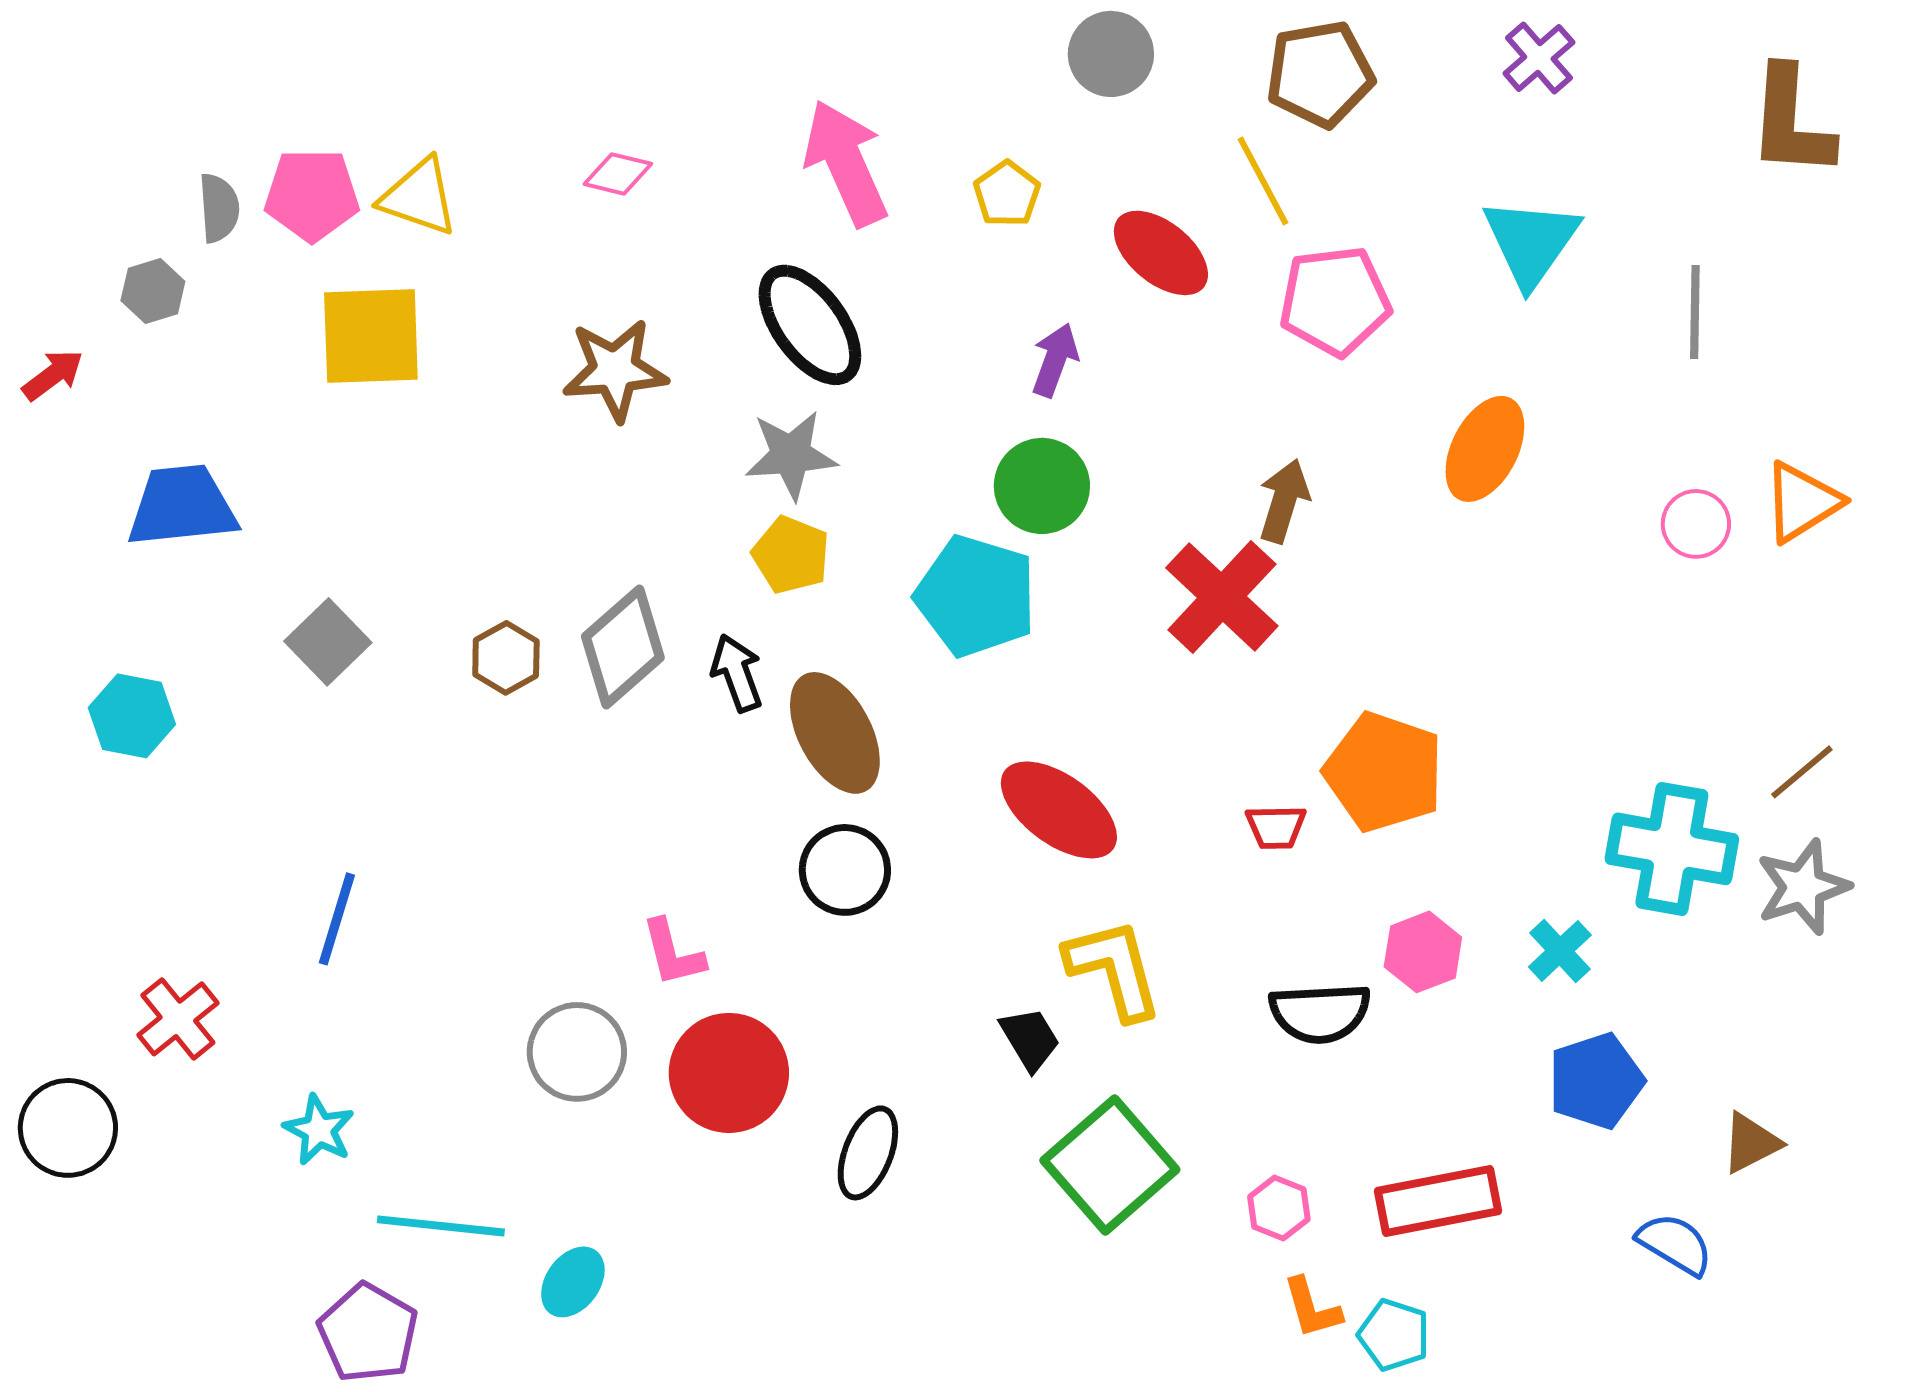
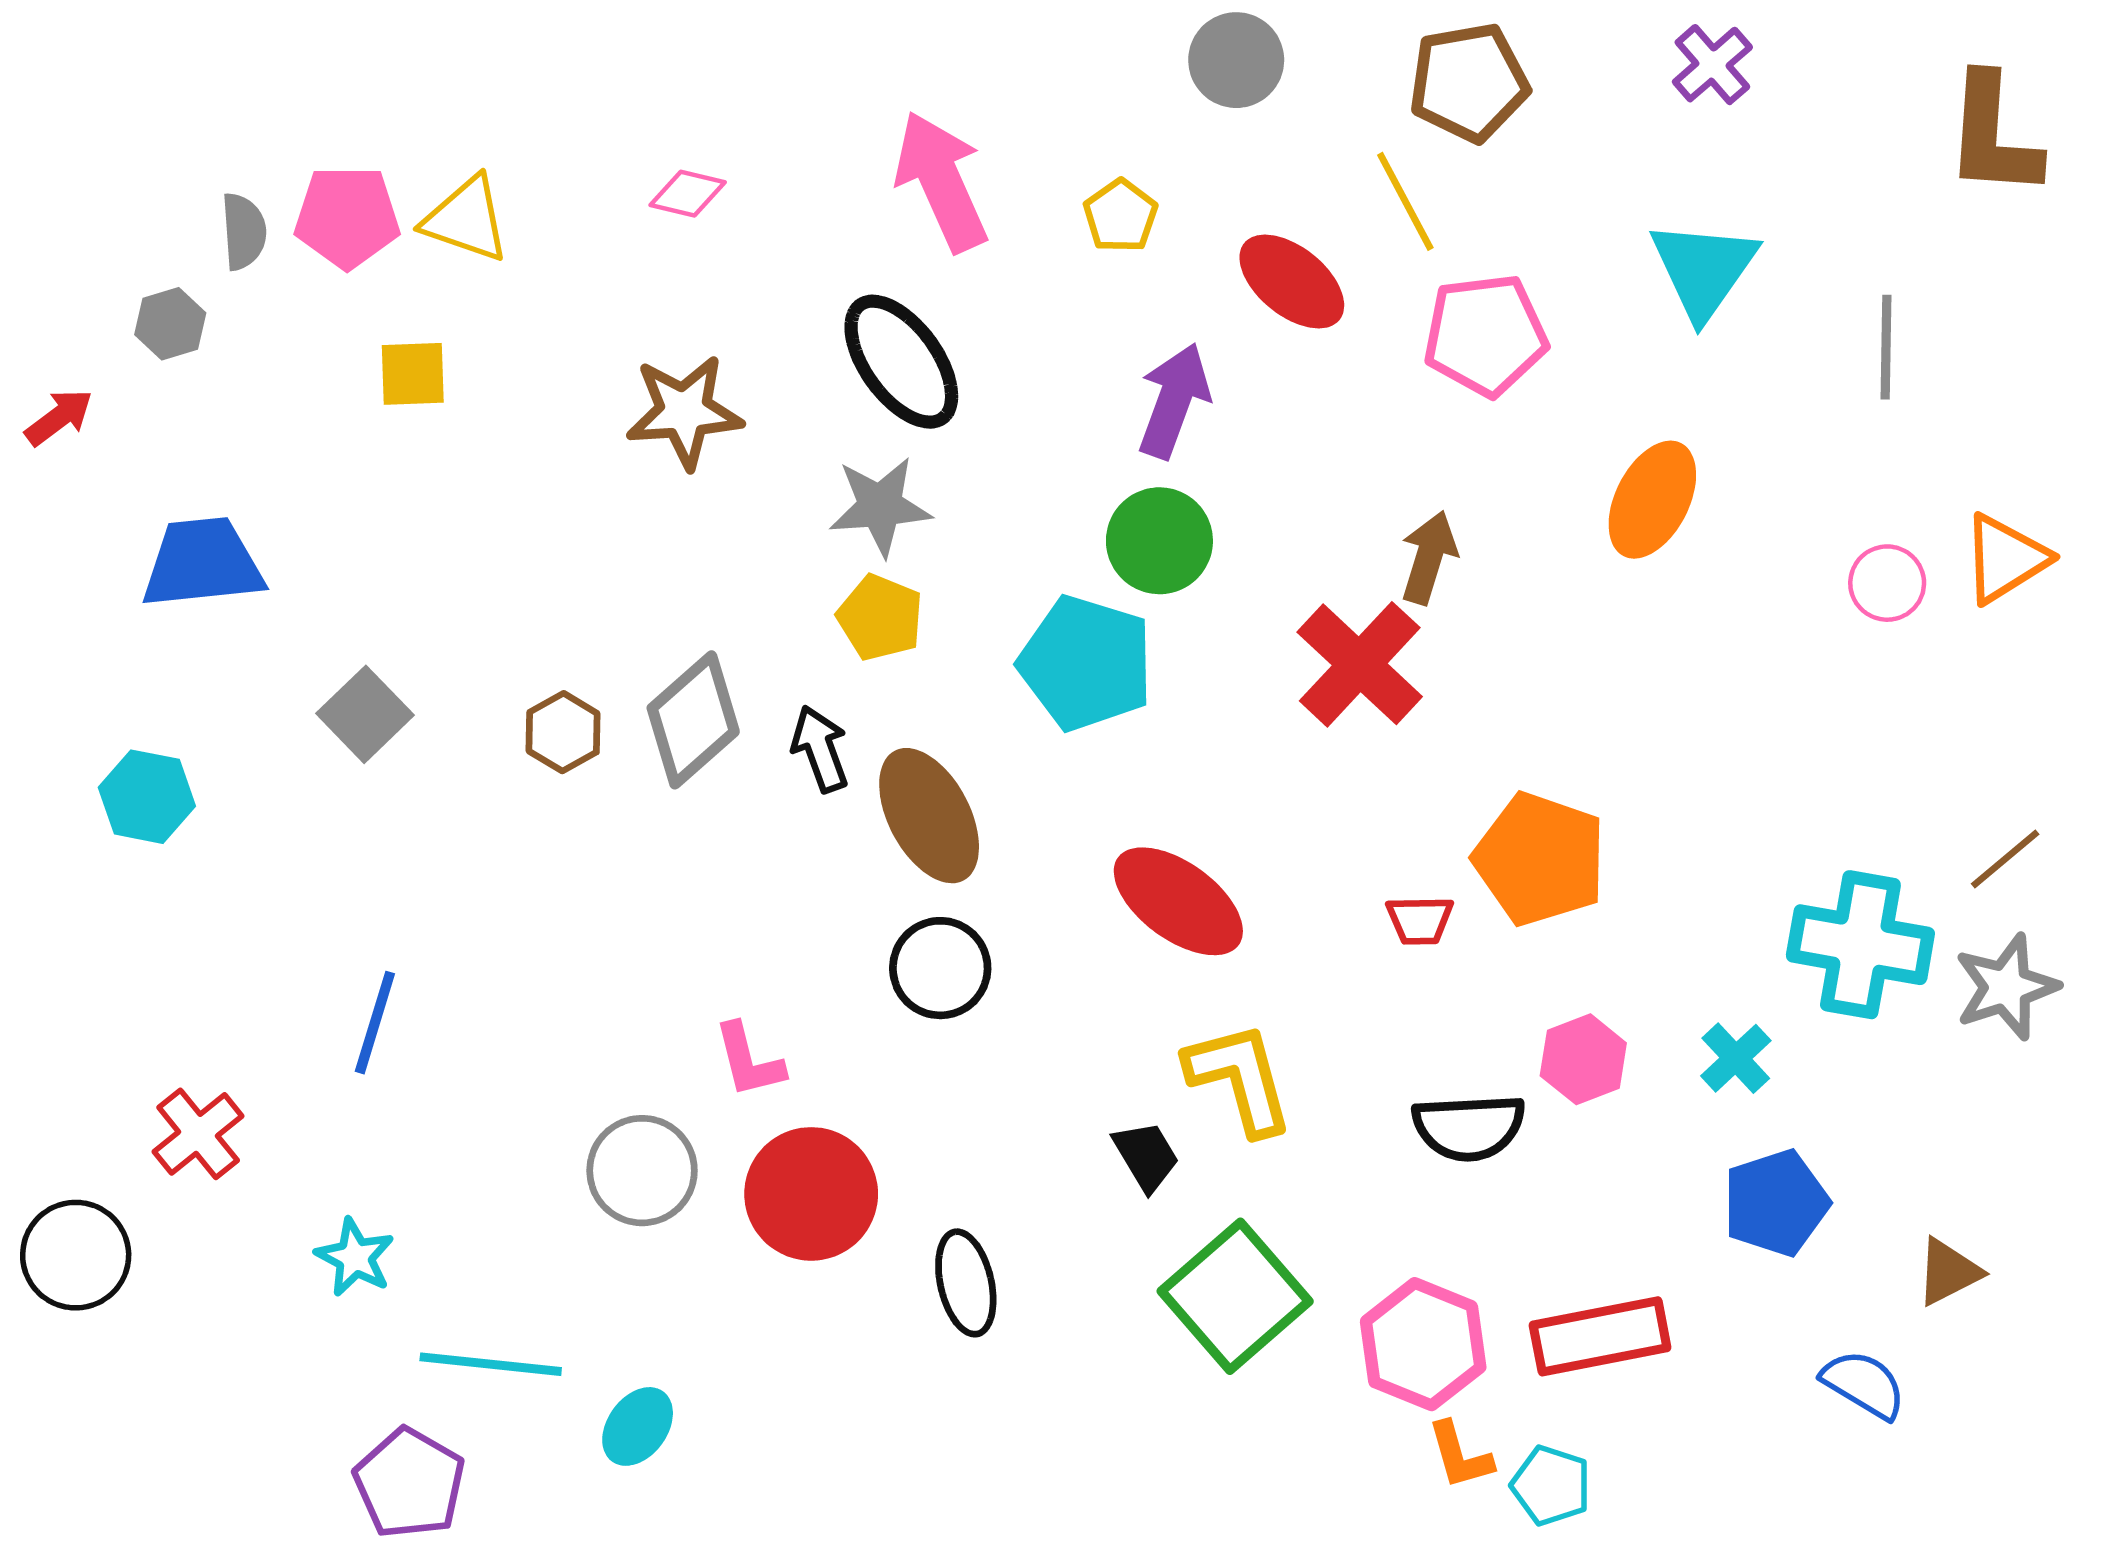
yellow square: (371, 336) -> (413, 374), size x0.6
purple arrow: (1055, 360) -> (1174, 401), size x1.4
black ellipse: (868, 1153) -> (966, 1283), turned -34
pink hexagon: (1279, 1208) -> (1423, 1344), size x1.8

